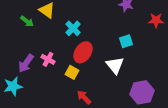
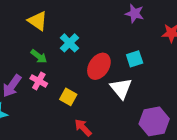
green arrow: (27, 21) -> (39, 56), moved
red ellipse: (83, 52) -> (99, 66), moved

